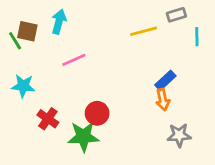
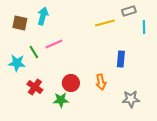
green line: (15, 41) -> (34, 52), moved
blue rectangle: (165, 80) -> (121, 59), turned -42
orange arrow: (163, 100) -> (101, 82), moved
green star: (83, 137) -> (61, 100), size x0.7

